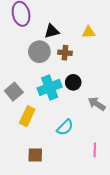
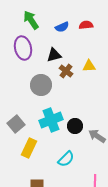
black triangle: (52, 31) -> (54, 55), moved
brown cross: (65, 53) -> (66, 71), moved, turned 32
black circle: (73, 82) -> (75, 126), moved

